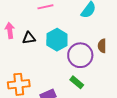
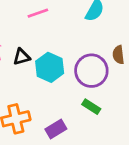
cyan hexagon: (57, 40) -> (50, 67), moved

